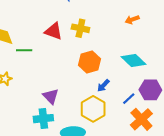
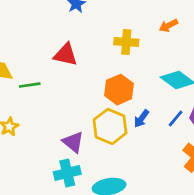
yellow cross: (80, 28) -> (126, 42), moved
blue line: (129, 99) -> (176, 118), moved
yellow hexagon: (93, 109) -> (110, 126), moved

